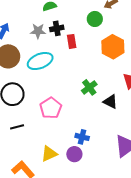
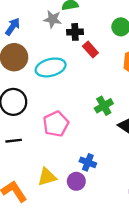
gray star: (38, 31) -> (53, 19), moved
red rectangle: (72, 41) -> (90, 49), turned -40

